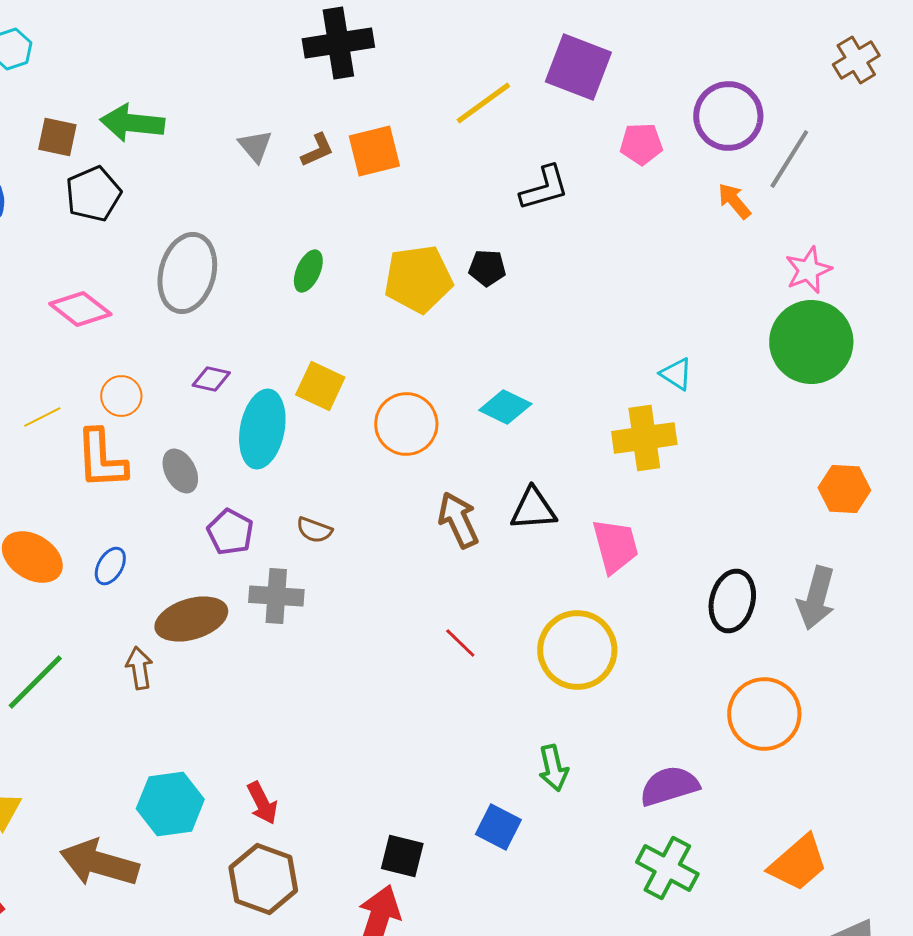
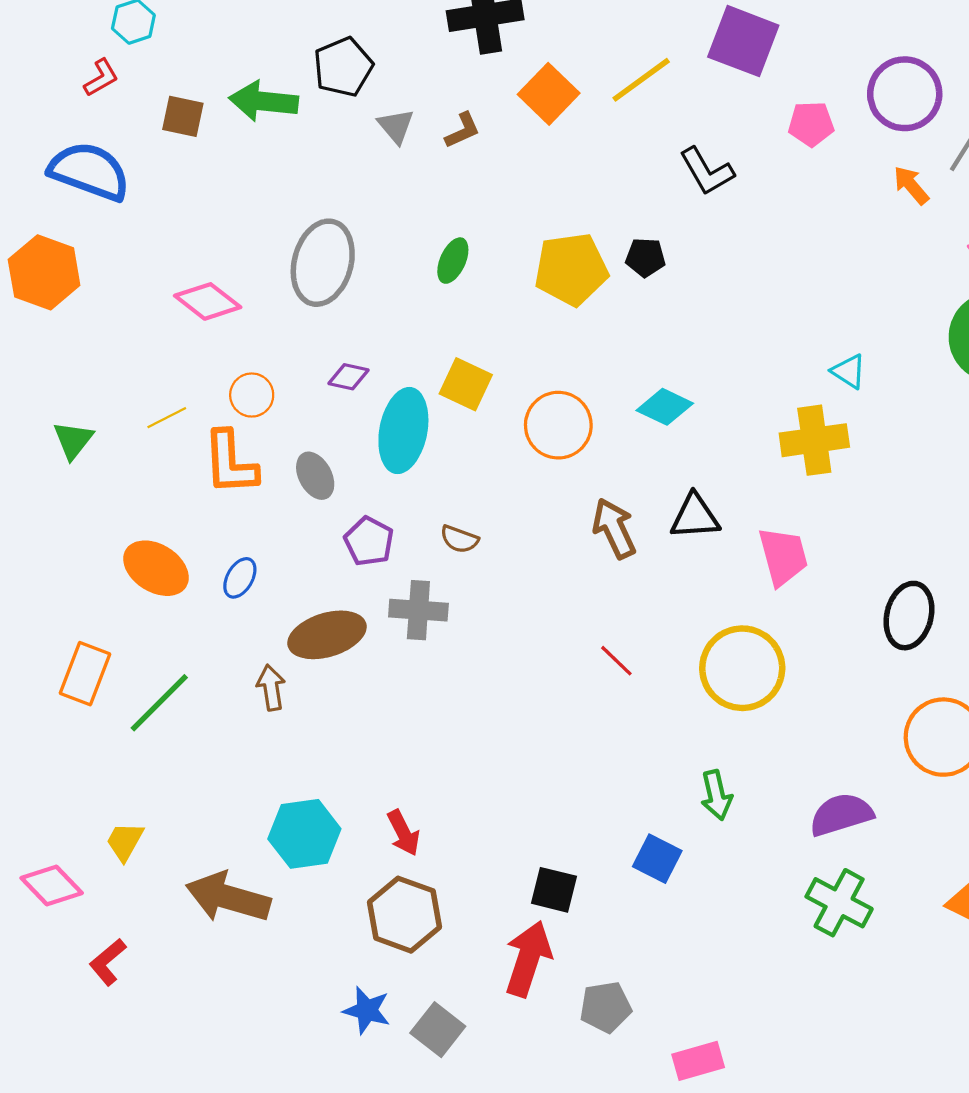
orange square: (374, 151) -> (549, 94), moved, turned -32
black L-shape: (544, 188) -> (707, 171), turned 76
black pentagon: (93, 194) -> (343, 67), moved

